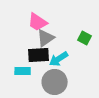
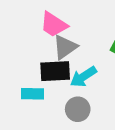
gray circle: (55, 82) -> (78, 109), size x0.7

